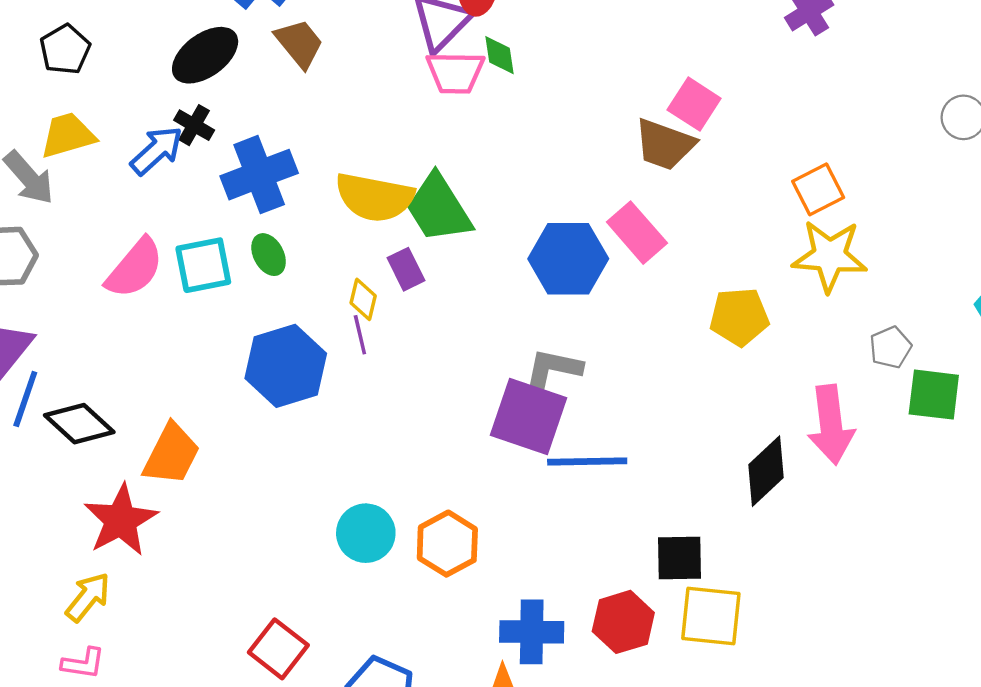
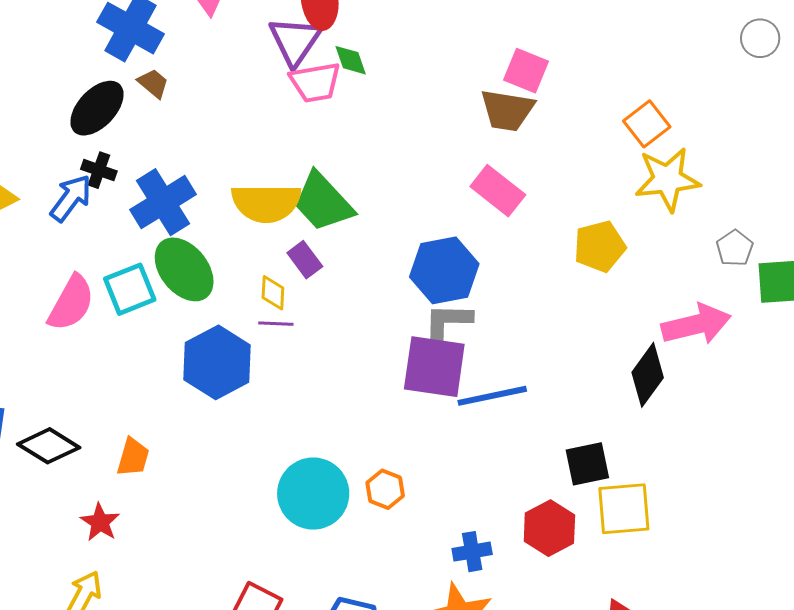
brown trapezoid: (299, 43) -> (153, 83), moved, size x0.7
green ellipse: (269, 255) -> (184, 269), size x1.8
blue hexagon: (568, 259) -> (444, 270), moved
purple line: (360, 335) -> (276, 324), turned -64
pink arrow: (831, 425) -> (696, 324), turned -86
orange trapezoid: (171, 454) -> (133, 457), size x0.7
red star: (121, 520) -> (100, 522), size x0.6
cyan circle: (366, 533) -> (313, 494), size x1.4
orange hexagon: (447, 544) -> (385, 489), size x0.7
blue cross: (532, 632) -> (472, 552), size x0.7

